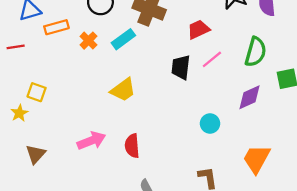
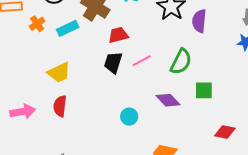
red trapezoid: (198, 29) -> (118, 35), moved
purple diamond: (249, 97) -> (168, 100), turned 60
red semicircle: (132, 146) -> (60, 106), moved

